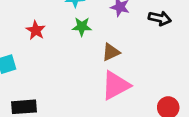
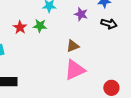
green star: (82, 27) -> (40, 26), moved

